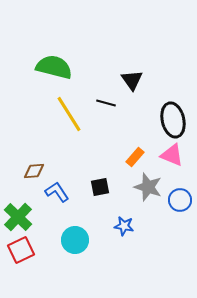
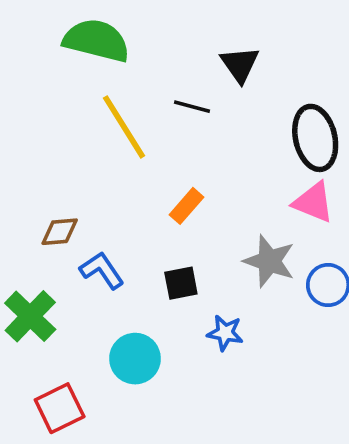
orange rectangle: (135, 157) -> (186, 206), moved
black square: (100, 187) -> (181, 283), moved
red square: (21, 250) -> (60, 408), moved

